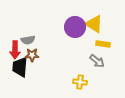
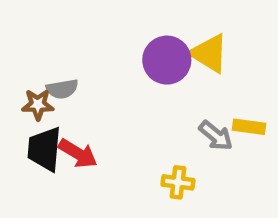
yellow rectangle: (103, 44) -> (249, 127), moved
red arrow: (15, 50) -> (78, 153), moved, turned -60
brown star: (32, 55) -> (38, 105), moved

